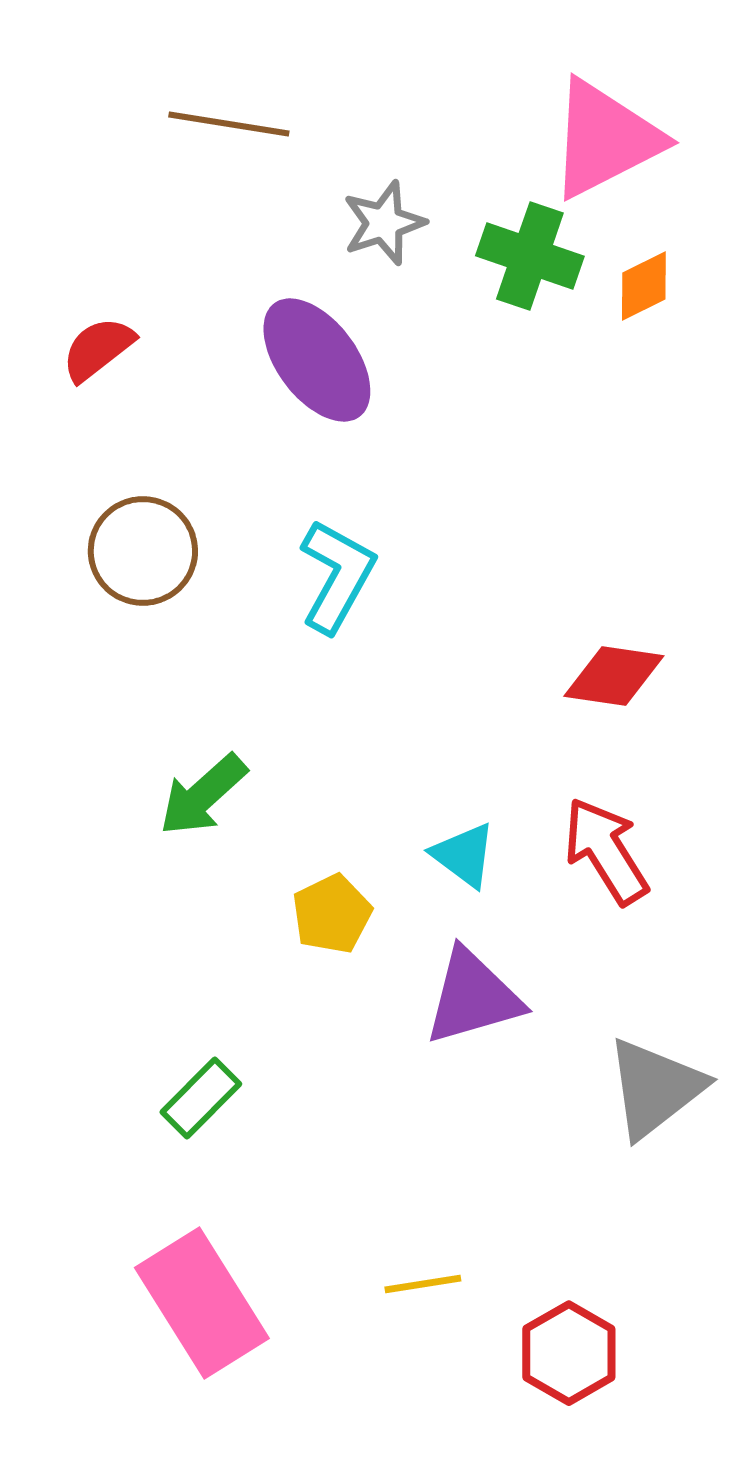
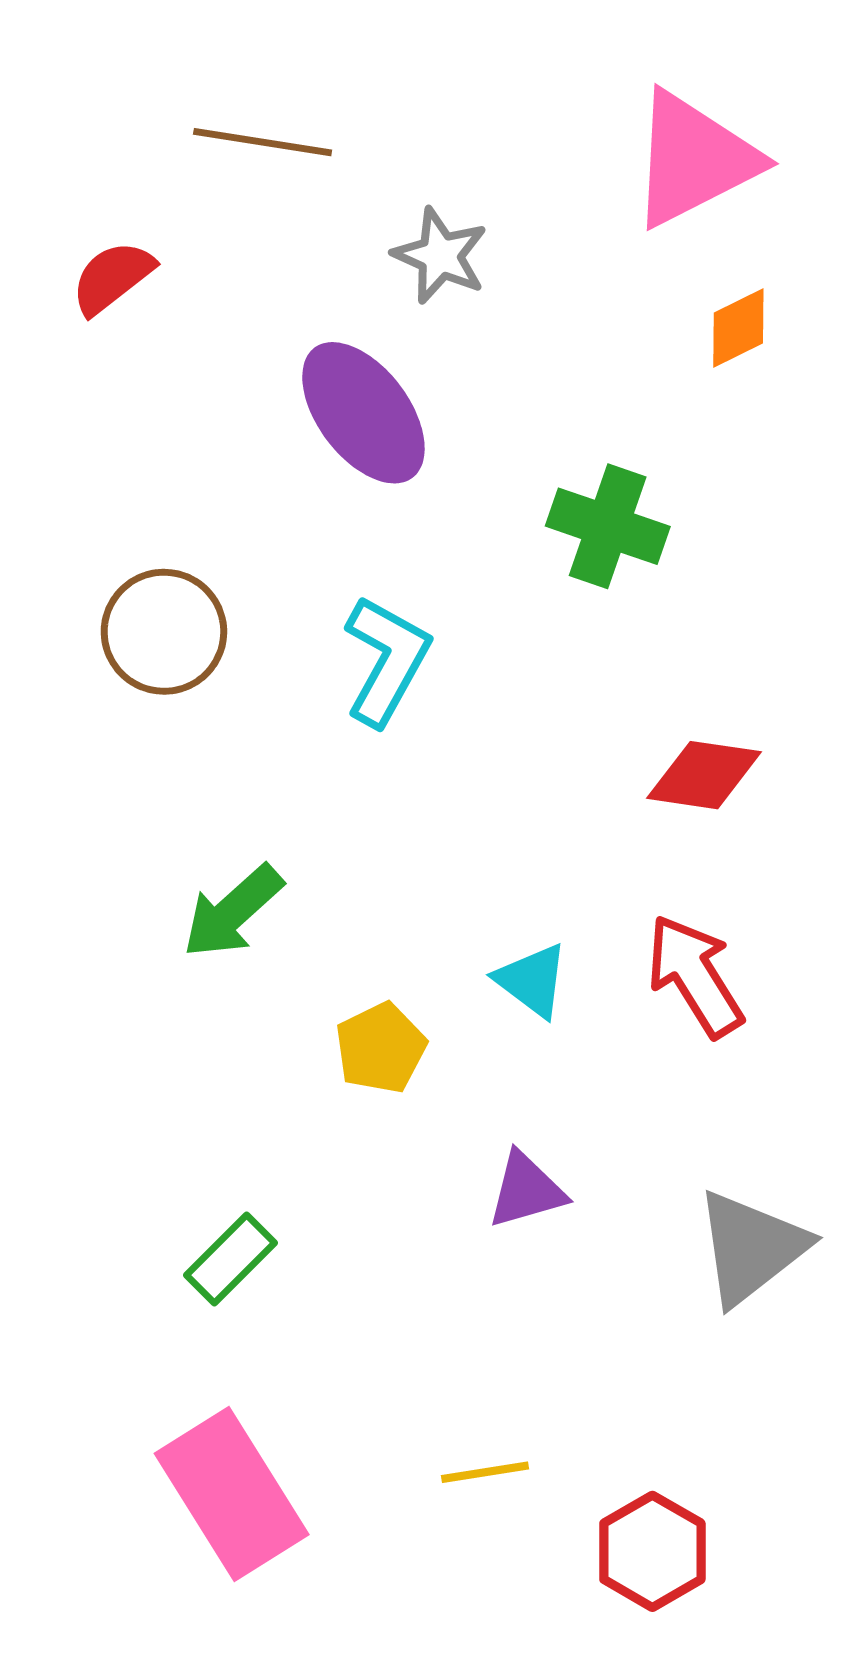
gray star: (384, 223) -> (440, 256), turned -30
green cross: (530, 256) -> (608, 526), moved
red semicircle: (98, 349) -> (112, 277), moved
purple triangle: (473, 997) -> (526, 1190), moved, size x0.7

